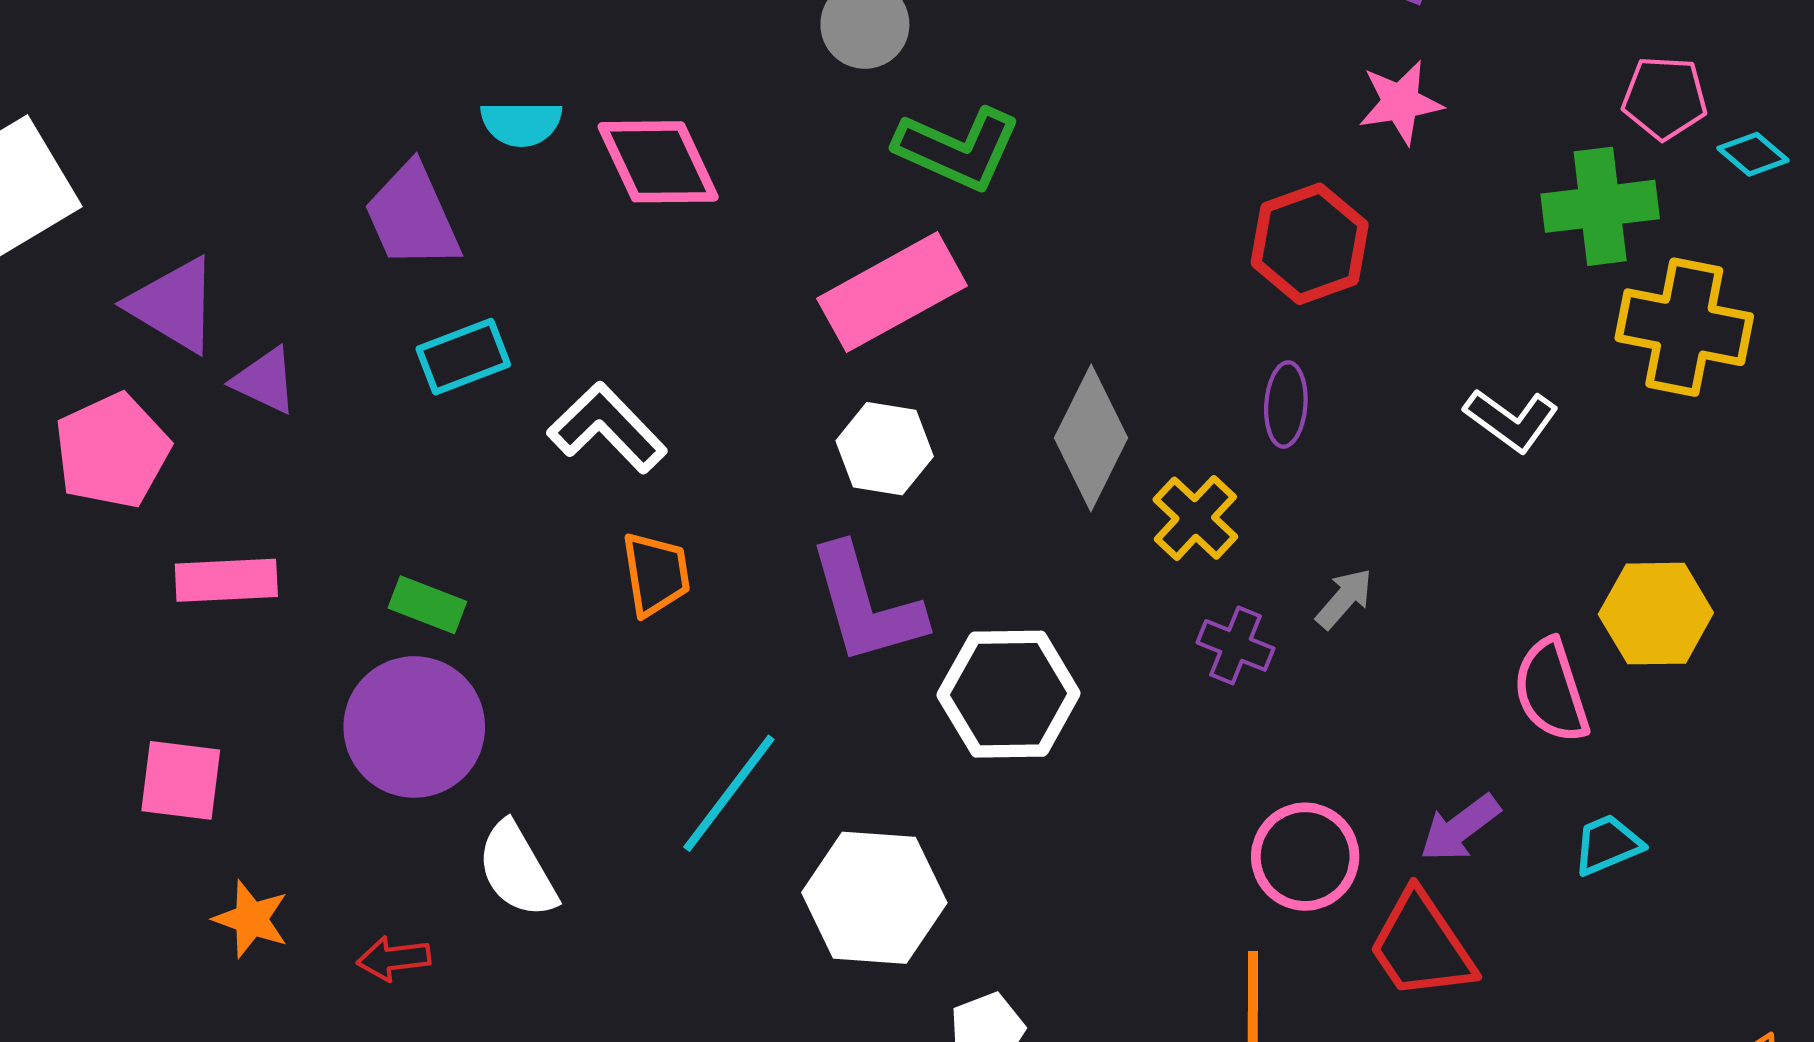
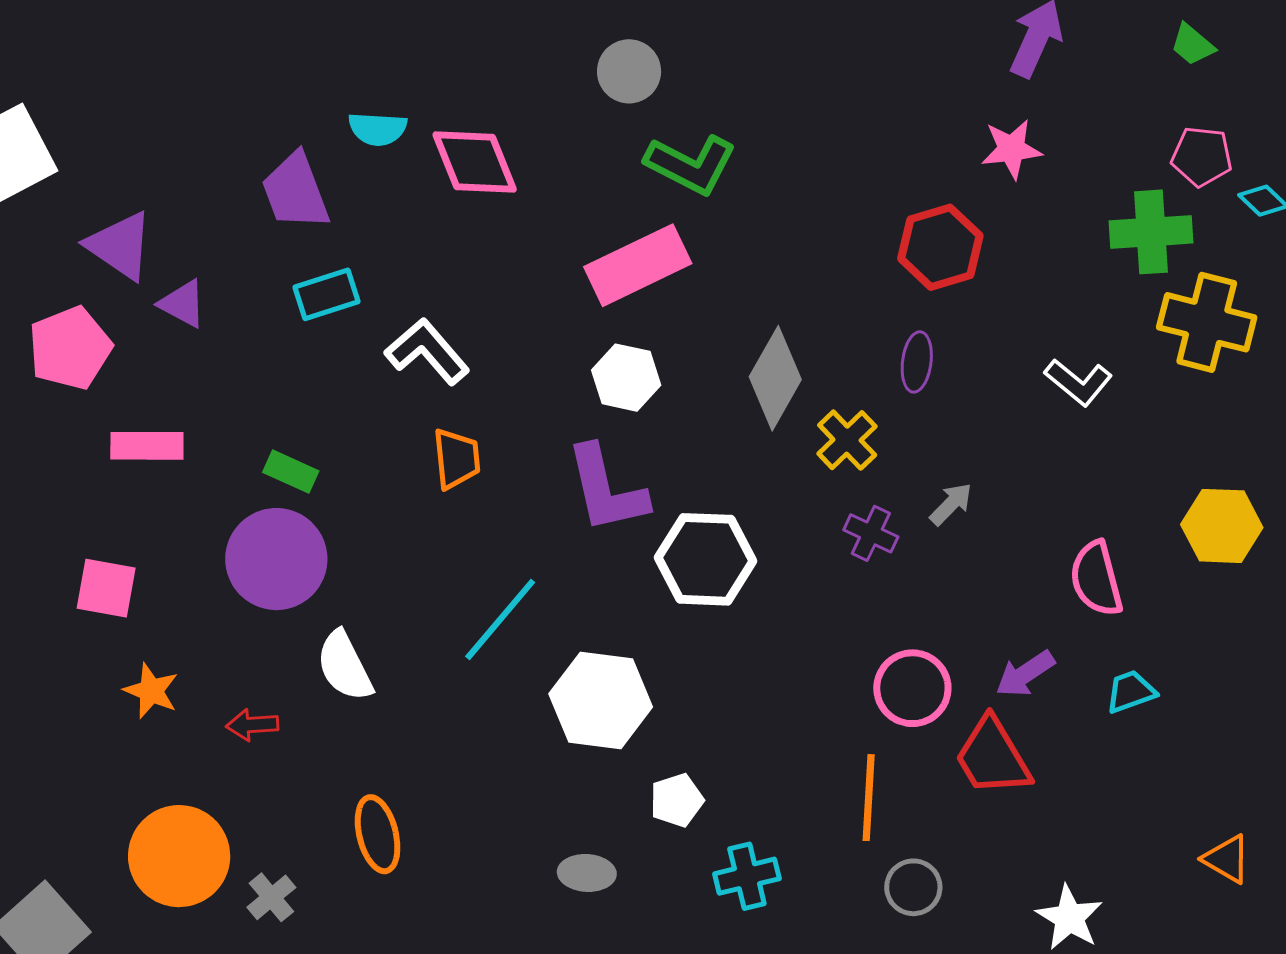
yellow hexagon: (1656, 614) -> (1222, 526), moved

